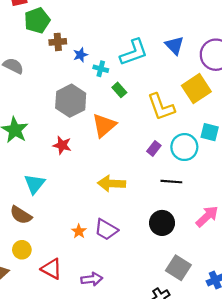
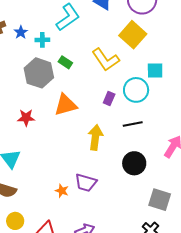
green rectangle: (119, 90) -> (65, 62), moved
gray hexagon: (71, 101) -> (39, 73), moved
orange triangle: (104, 125) -> (66, 105), moved, turned 40
yellow arrow: (112, 183) -> (95, 137), moved, turned 110

